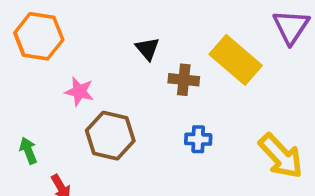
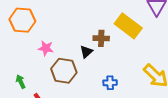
black triangle: (148, 49) -> (86, 52), moved, turned 32
blue cross: (198, 139) -> (110, 83), moved

